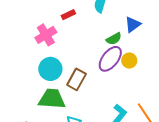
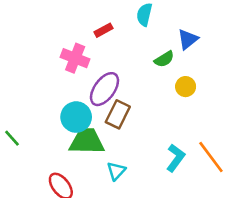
pink cross: (46, 35) -> (75, 58), turned -35
purple ellipse: (110, 59) -> (104, 89), moved
cyan circle: (50, 69) -> (76, 117), moved

